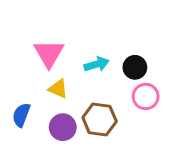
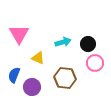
pink triangle: (49, 54) -> (19, 34), moved
purple circle: (63, 127) -> (32, 87), moved

